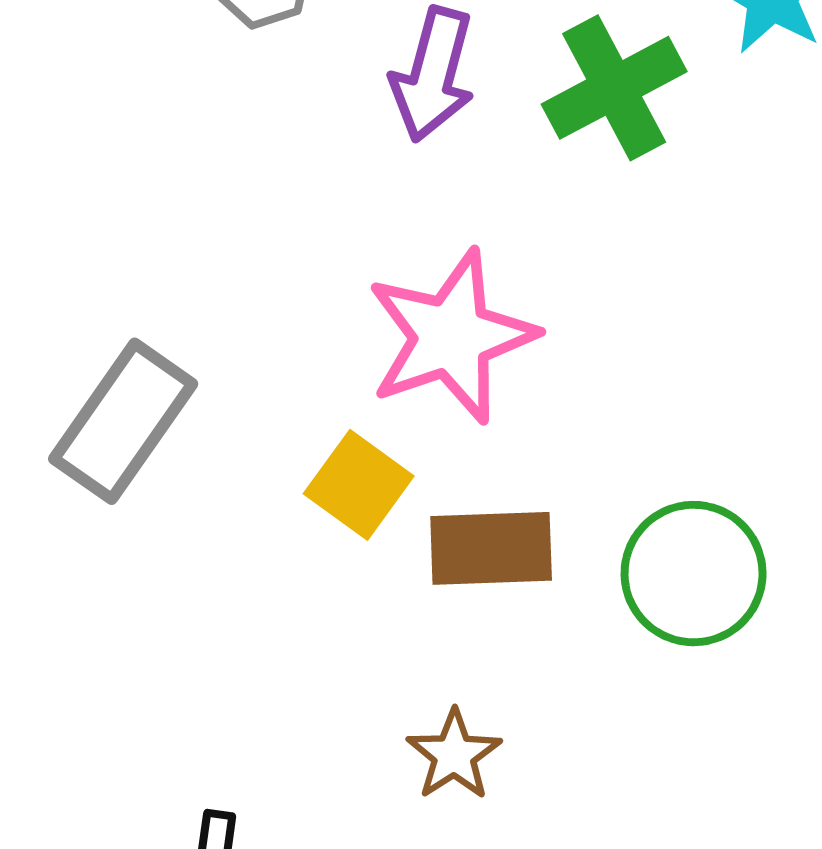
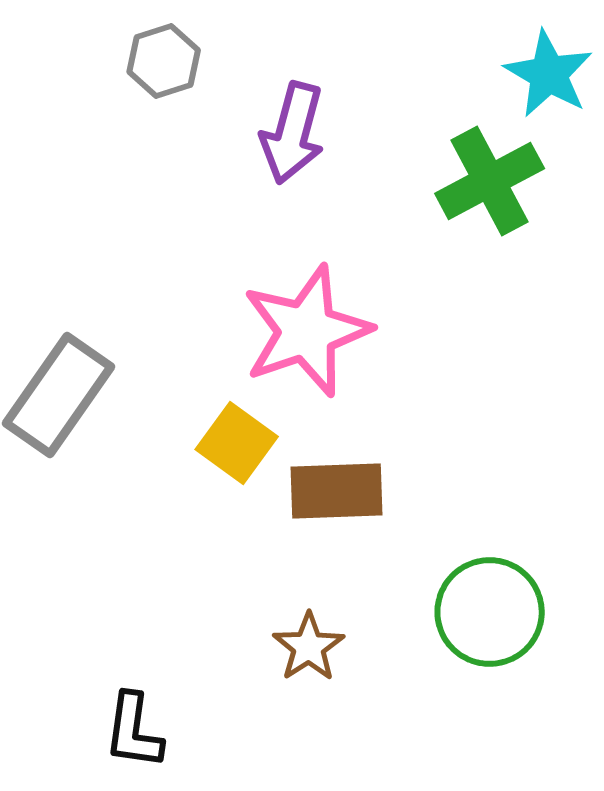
green cross: (614, 88) -> (490, 181), moved
green circle: (694, 574) -> (490, 612), moved

